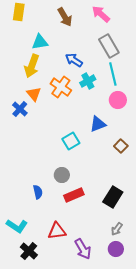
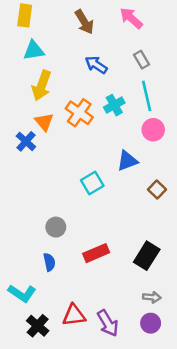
cyan triangle: (40, 42) -> (34, 51), moved
gray rectangle: (109, 46) -> (142, 60), size x0.6
blue arrow: (74, 60) -> (96, 65), moved
gray circle: (62, 175) -> (56, 227), moved
blue semicircle: (38, 192) -> (49, 262), moved
gray arrow: (117, 229) -> (152, 297), turned -120
red triangle: (57, 231) -> (74, 315), moved

